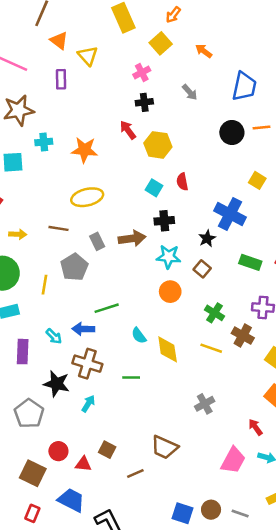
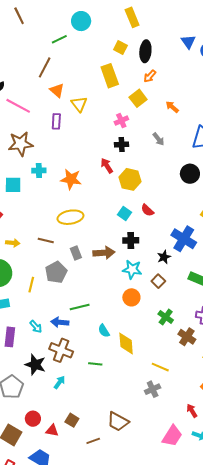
red semicircle: (182, 182) -> (147, 210), turned -40
yellow line: (211, 348) -> (160, 367), moved

